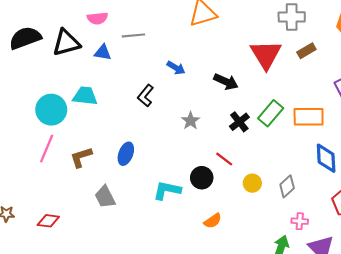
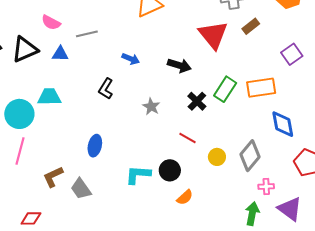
pink semicircle: (97, 18) -> (51, 22), turned 42
brown L-shape: (81, 157) -> (53, 177), moved
black circle: (202, 178) -> (170, 170), moved
gray diamond: (287, 186) -> (250, 156), size x1.4

